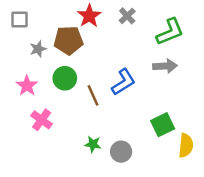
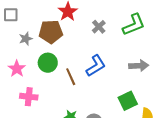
gray cross: (127, 16) -> (99, 27), moved
gray arrow: (165, 66) -> (139, 66), moved
pink cross: (42, 120) -> (29, 97), turned -30

